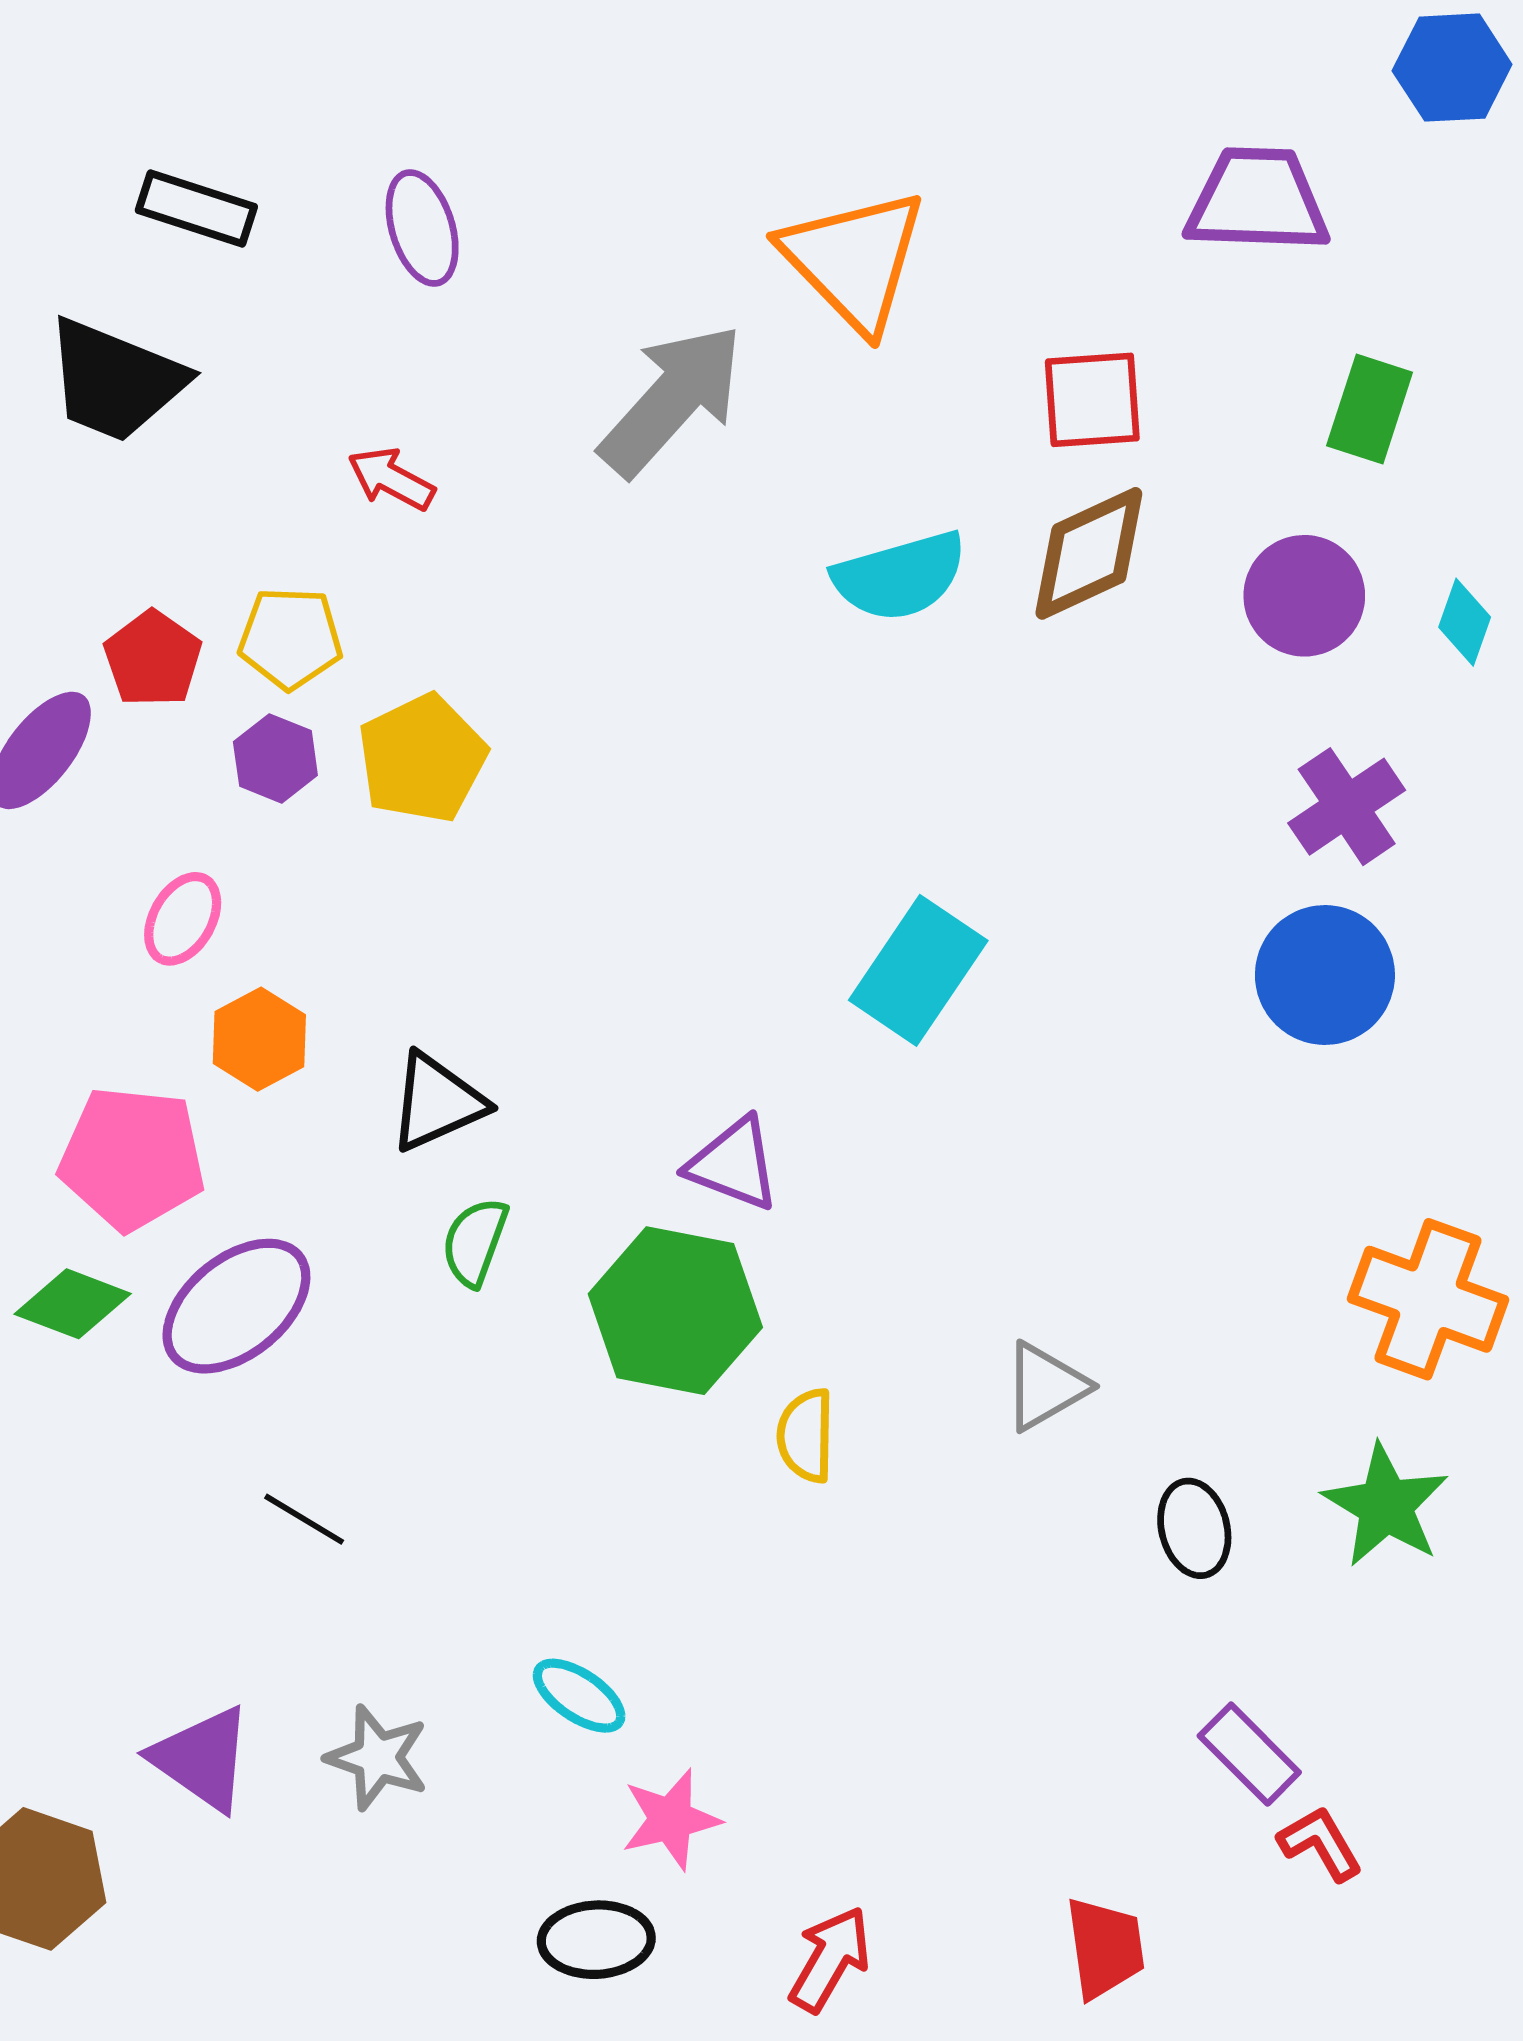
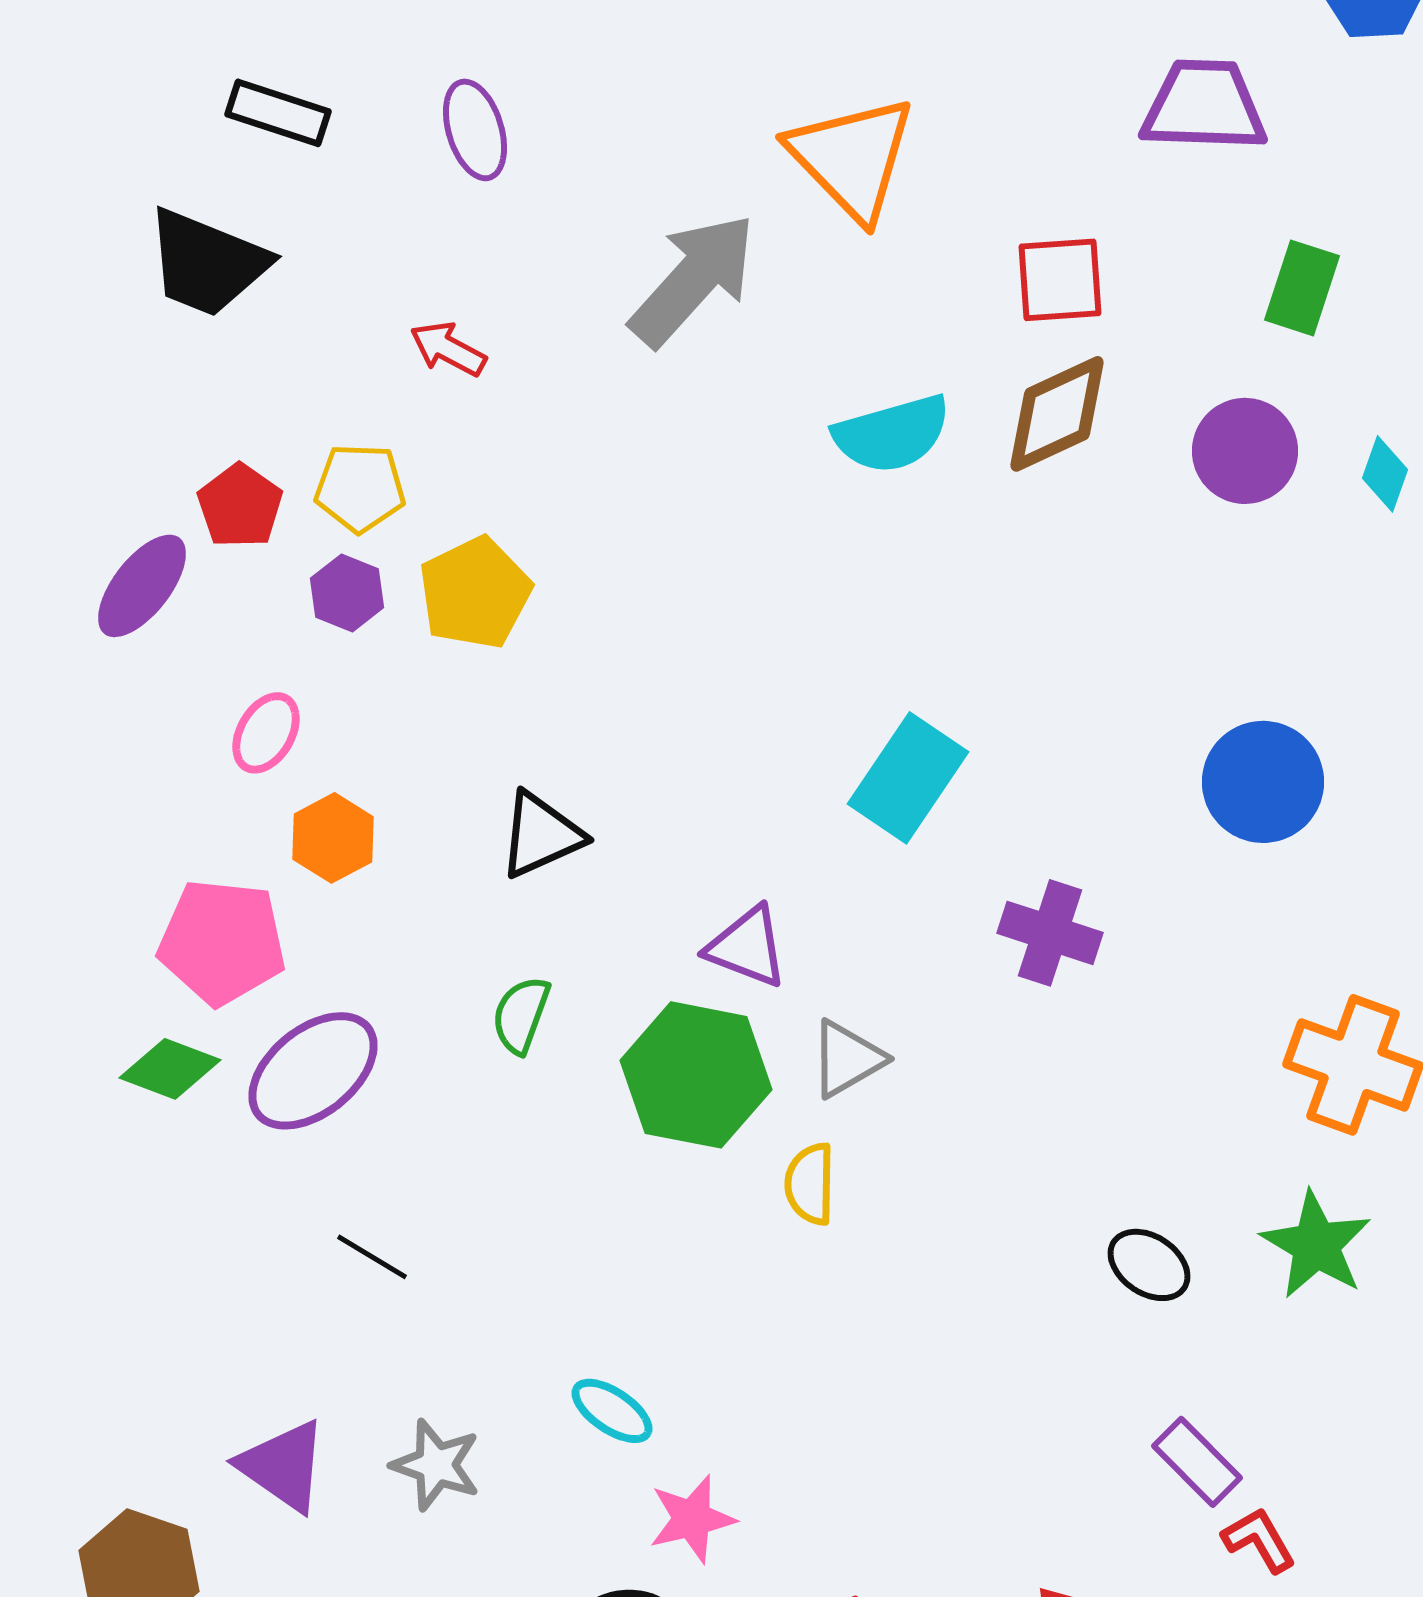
purple cross: (1347, 807) -> (1050, 933), moved, turned -38
black triangle: (437, 1102) -> (541, 835), moved
gray triangle: (1045, 1386) -> (847, 1059), moved
black ellipse: (1194, 1528) -> (1149, 1265), turned -42

